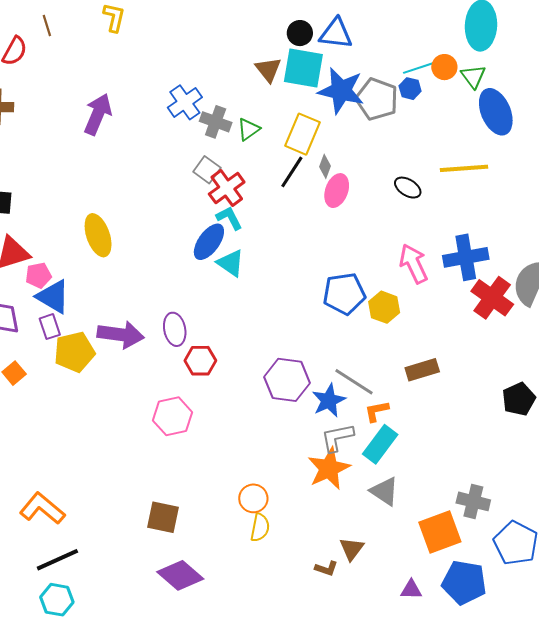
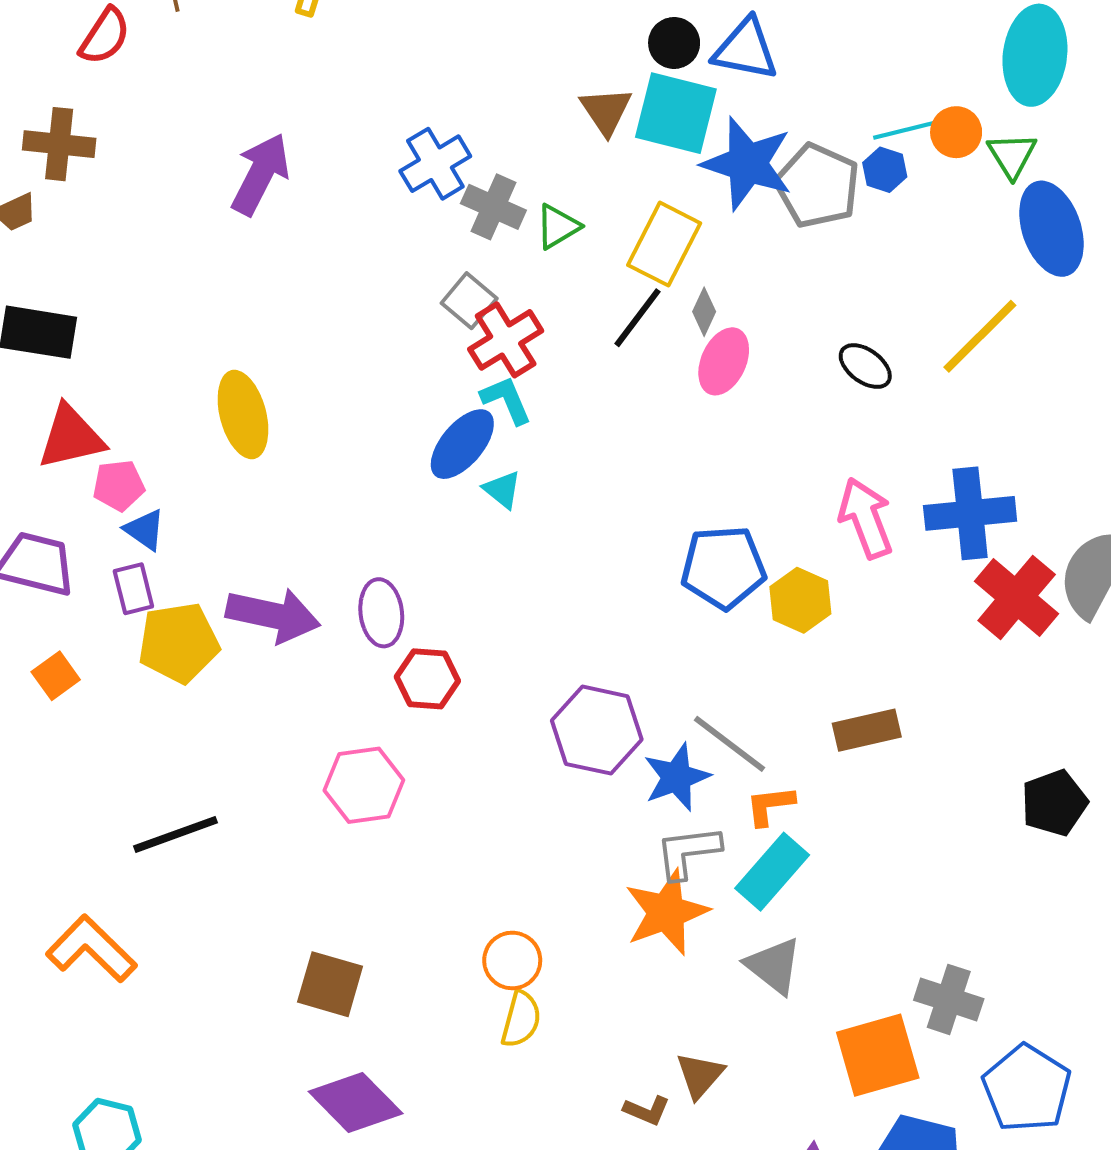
yellow line: (464, 168) -> (980, 336), turned -45
cyan triangle: (231, 263) -> (502, 490), size x0.7
blue triangle: (53, 297) -> (145, 530), size x0.6
black line: (57, 560) -> (176, 834), moved

